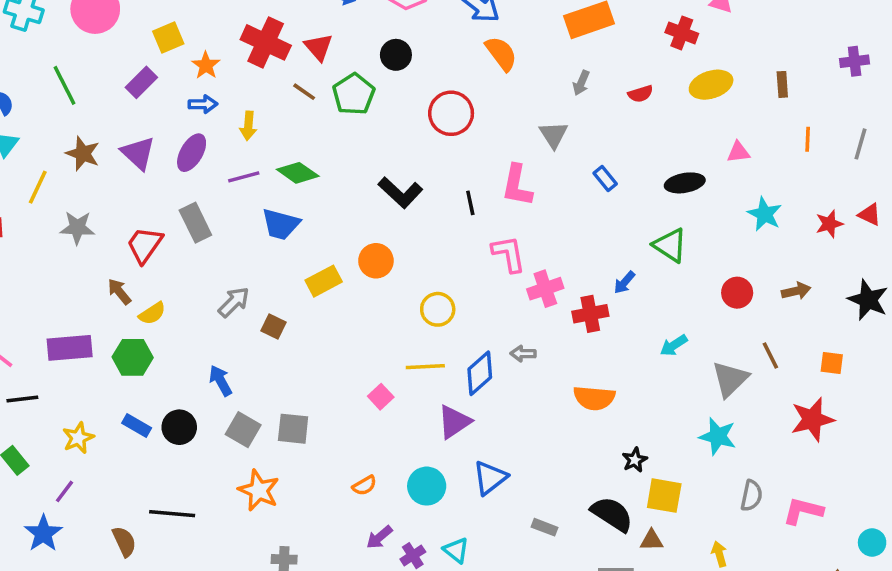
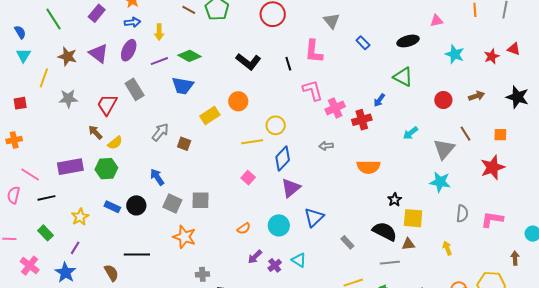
yellow line: (425, 367) -> (252, 142), moved
blue diamond: (480, 373) -> (283, 159), moved
gray rectangle: (544, 527) -> (347, 242), turned 32

